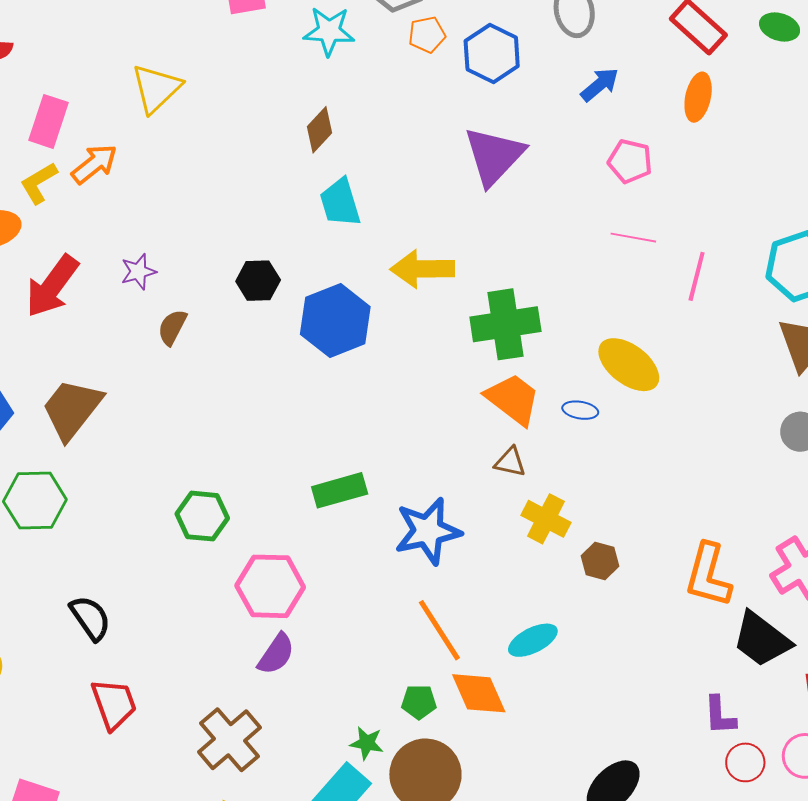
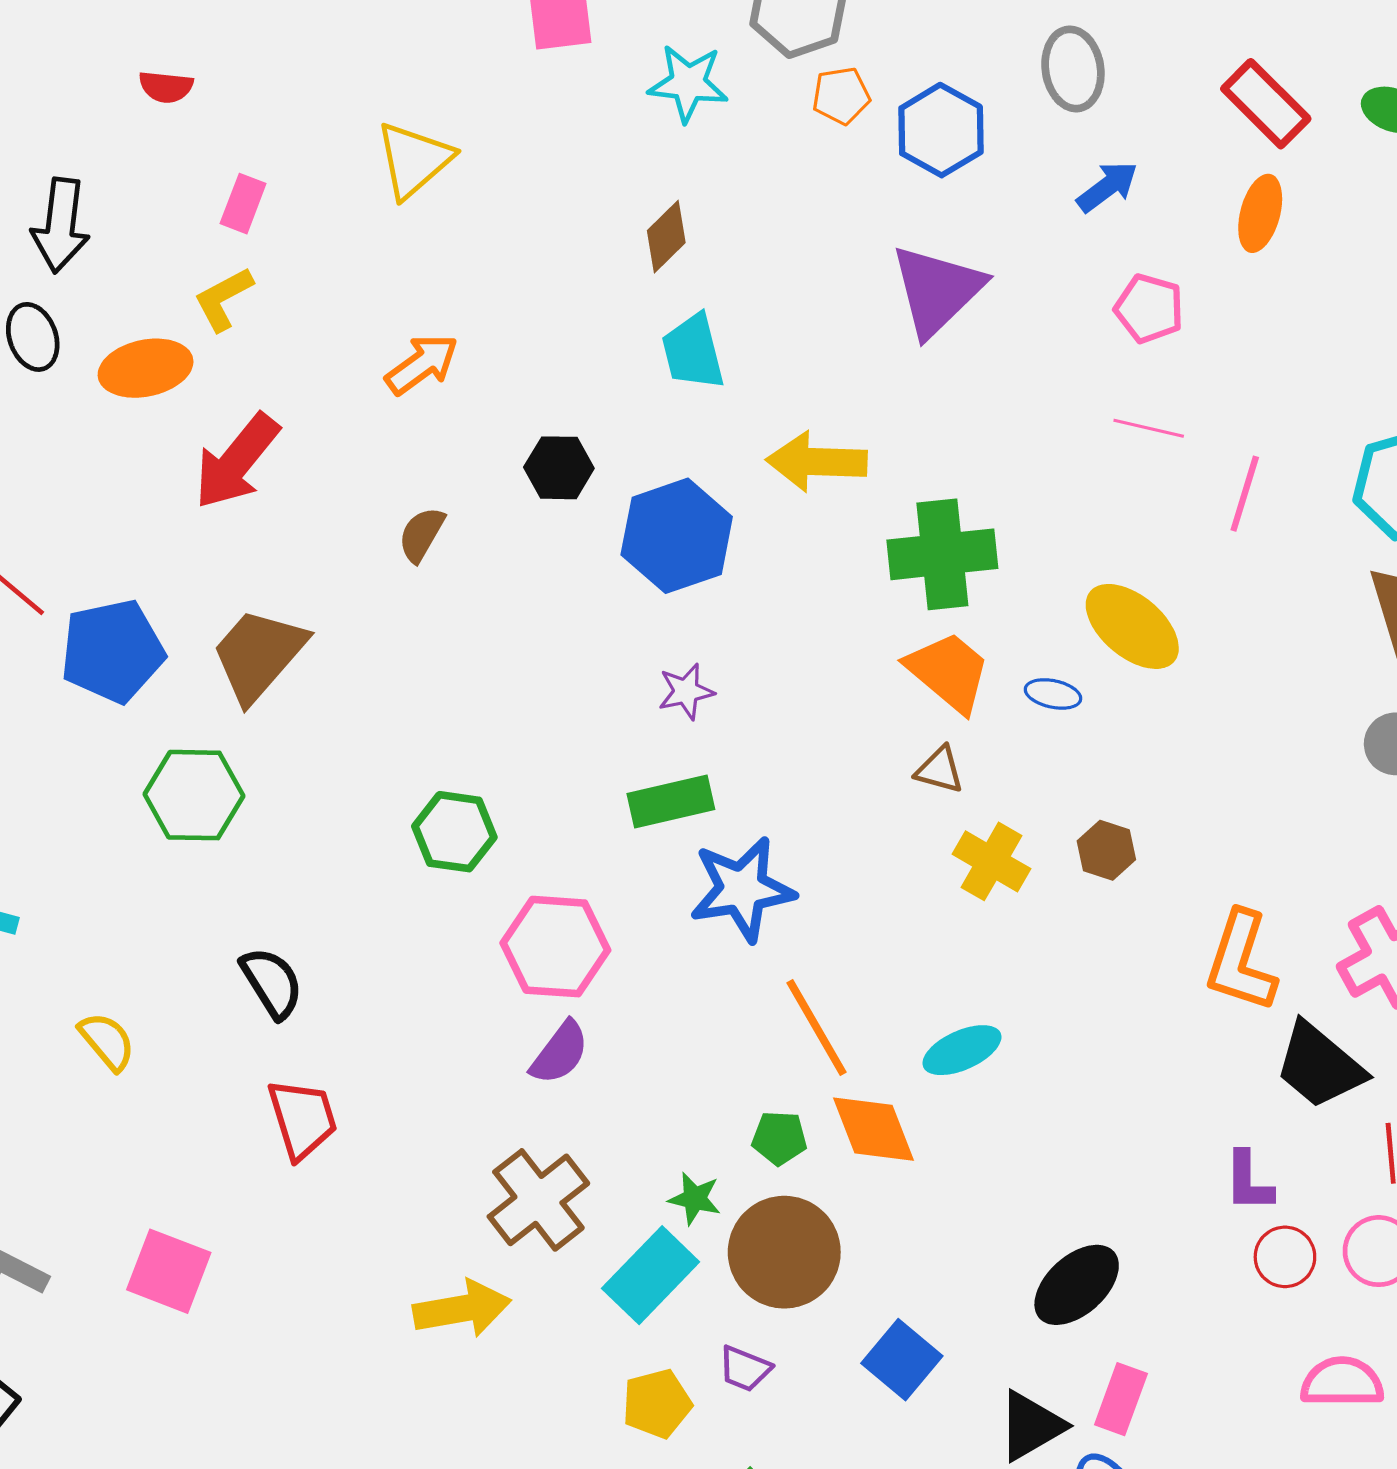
pink rectangle: (48, 121) -> (243, 204), size x0.7
orange arrow: (94, 164) -> (422, 364), moved
purple star: (138, 272) -> (686, 691), moved
blue star: (428, 531) -> (742, 889), moved
brown hexagon: (600, 561) -> (1106, 850), moved
brown cross: (230, 740) -> (538, 1200), moved

